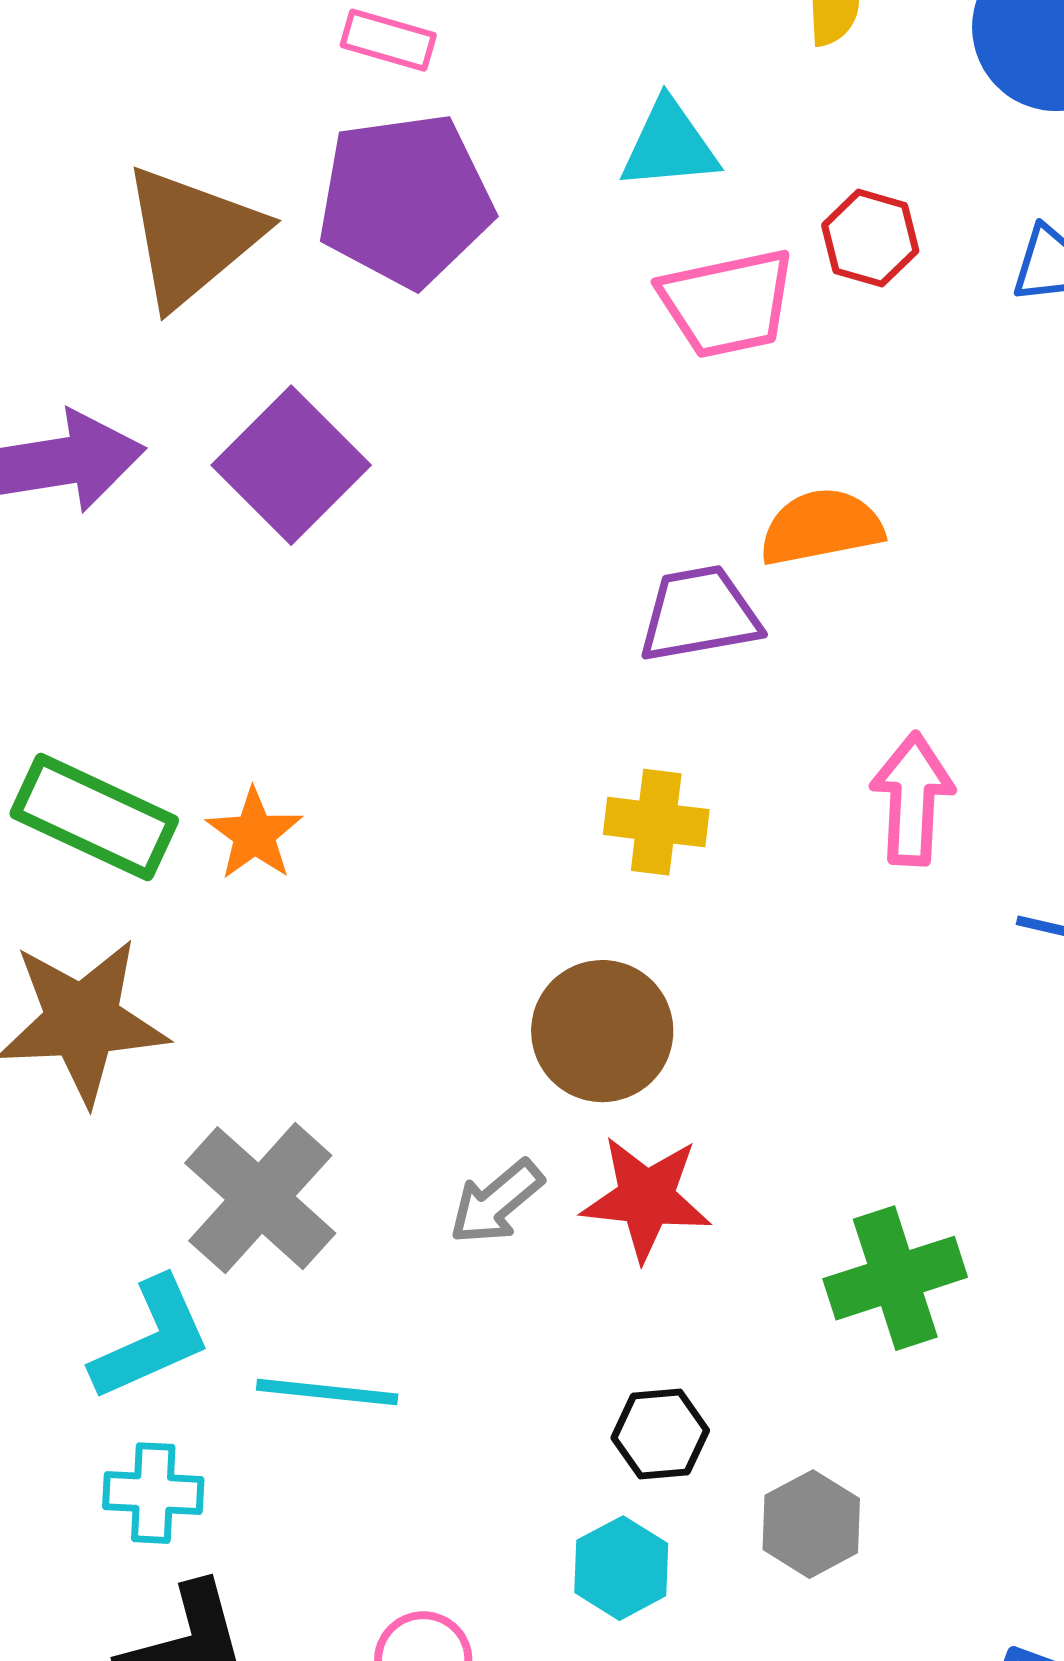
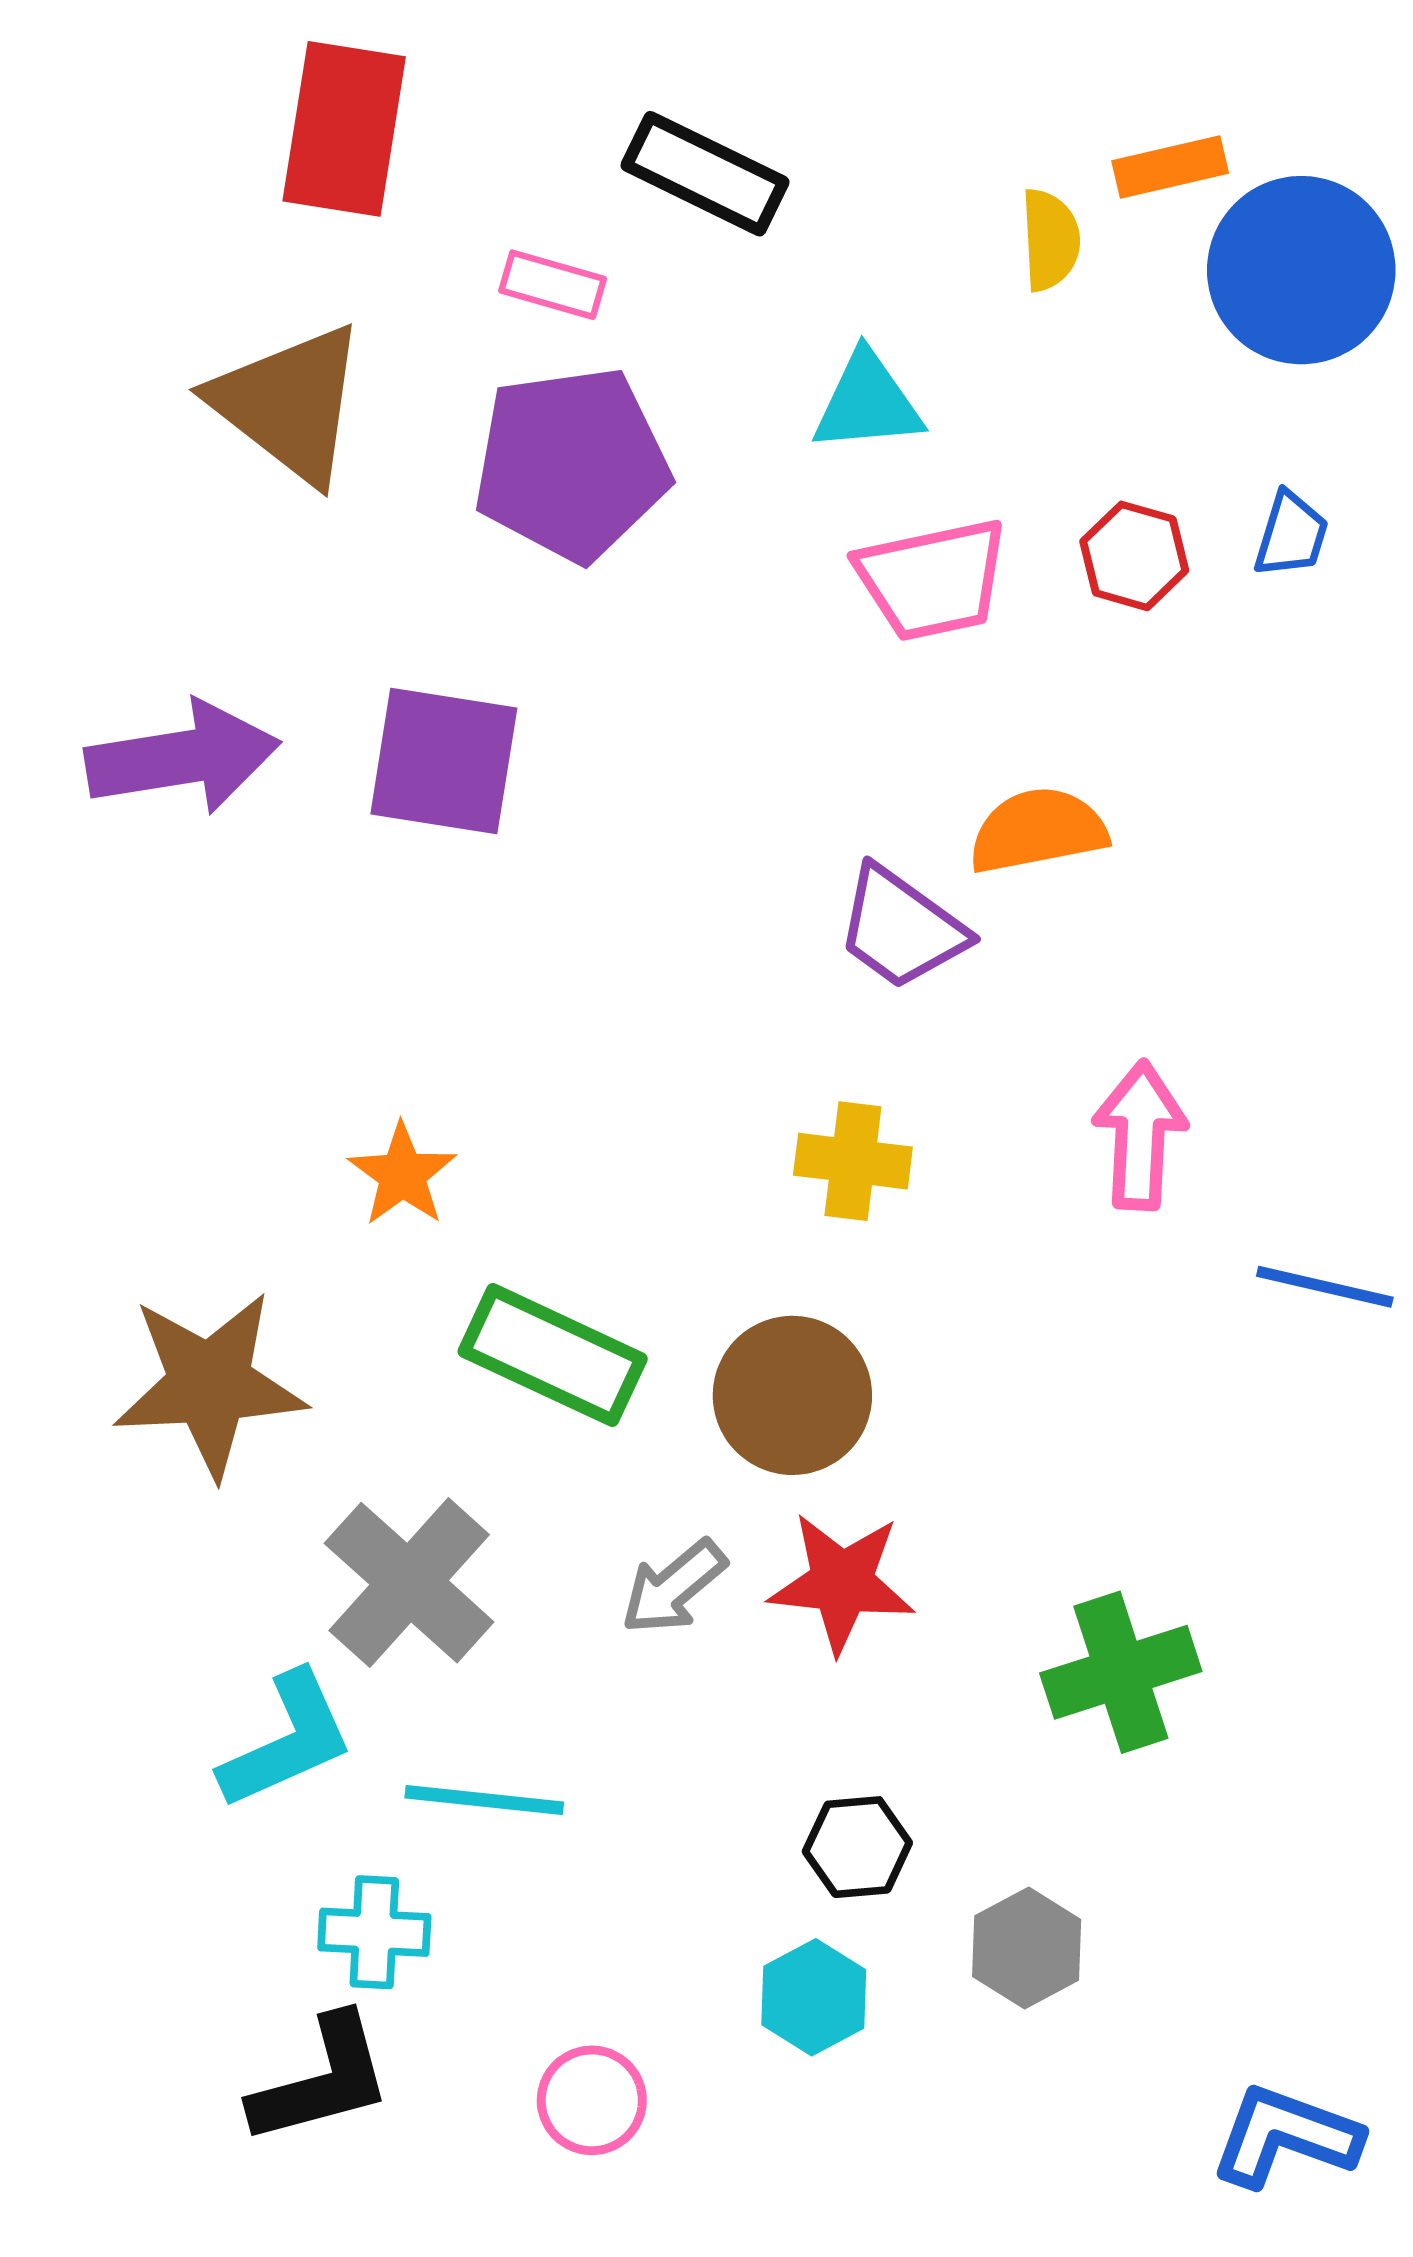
brown triangle: (192, 236) -> (289, 403), moved, turned -42
red hexagon: (870, 238) -> (1134, 556), moved
purple square: (291, 465) -> (444, 761), turned -36
purple trapezoid: (699, 614) -> (901, 928), turned -134
green rectangle: (94, 817) -> (553, 1355), moved
cyan cross: (153, 1493) -> (374, 1932), moved

